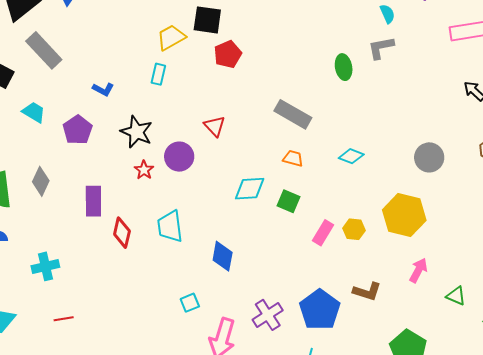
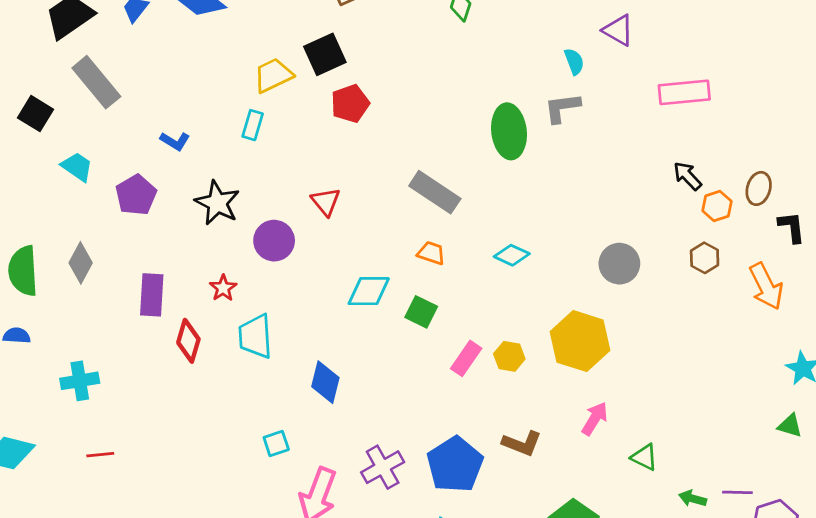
black square: (207, 20) -> (325, 54), turned -36
green ellipse: (344, 67) -> (509, 131), size x1.5
red star: (144, 170) -> (223, 288), moved

